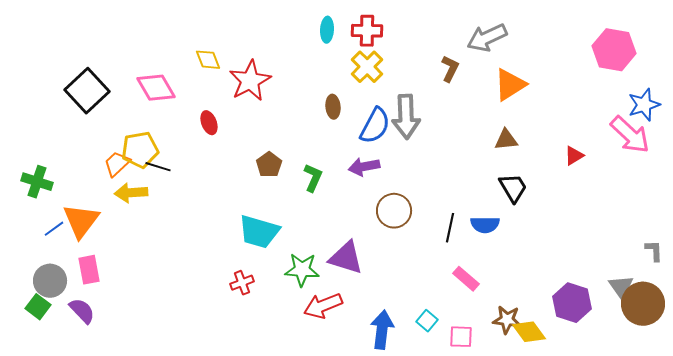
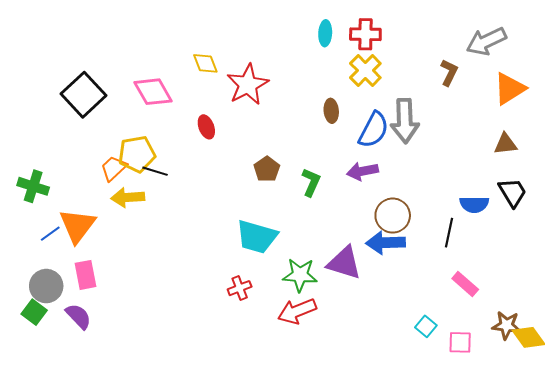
blue semicircle: (485, 225) -> (474, 204), moved
red arrow: (323, 306) -> (297, 311), moved
blue arrow: (382, 330) -> (386, 243), moved, turned -99

